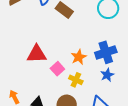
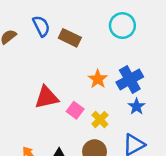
orange star: (79, 57) -> (98, 79), moved
yellow cross: (76, 80) -> (100, 120), turned 32

